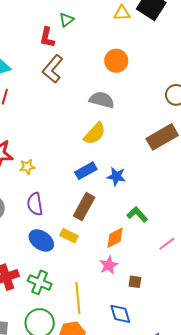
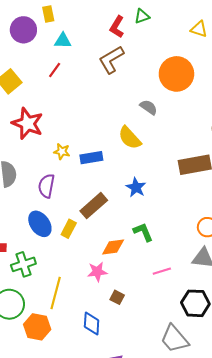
orange circle: (116, 61) -> (176, 74), size x1.4
gray semicircle: (102, 100) -> (149, 107), size x0.7
yellow semicircle: (95, 134) -> (130, 138), turned 75
yellow star: (27, 167) -> (62, 152), moved
blue rectangle: (86, 171) -> (91, 158), moved
yellow rectangle: (69, 236) -> (69, 229), turned 72
green cross: (40, 282) -> (23, 264), turned 30

